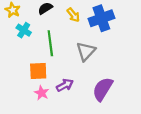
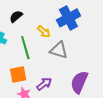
yellow arrow: (73, 15) -> (44, 32), moved
gray triangle: (86, 51) -> (59, 50), turned -48

